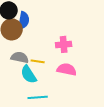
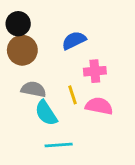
blue semicircle: (24, 20) -> (74, 40), moved, turned -126
yellow line: (38, 61) -> (73, 95), moved, turned 64

